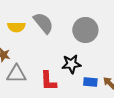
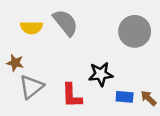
gray circle: (85, 30) -> (135, 31), moved
gray triangle: (16, 74) -> (31, 87), turned -40

